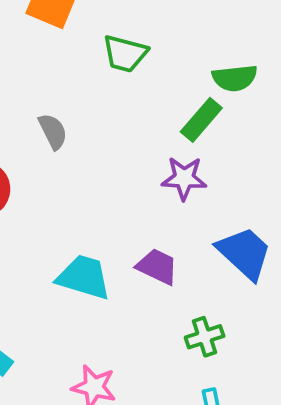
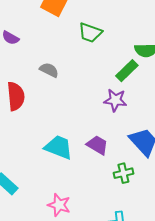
gray semicircle: (53, 131) -> (49, 70), turned -42
green cross: (205, 337) -> (123, 173), moved

